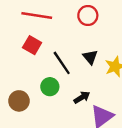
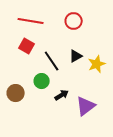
black triangle: (90, 57) -> (76, 56), turned 40
black arrow: (82, 97) -> (62, 95), moved

